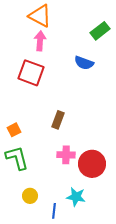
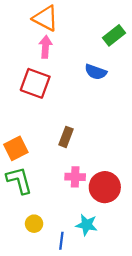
orange square: (14, 130) -> (16, 148), size x1.5

